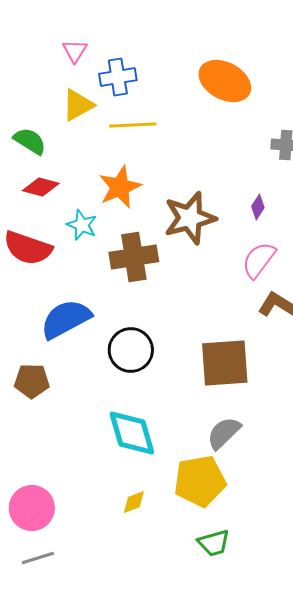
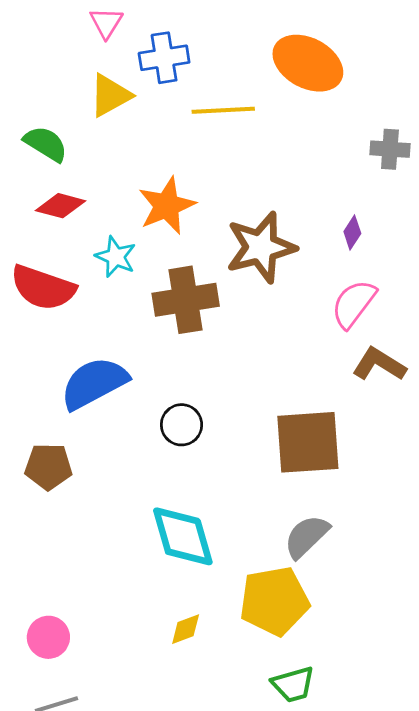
yellow line: (133, 125) -> (223, 110), moved
black circle: (131, 350) -> (182, 425), size x0.7
pink circle: (32, 508) -> (48, 637), size x0.7

